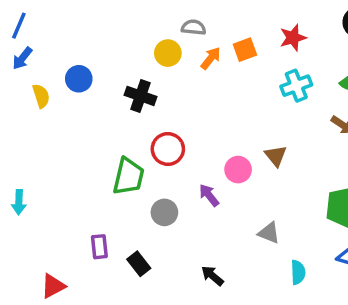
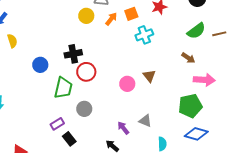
blue circle: (79, 79) -> (40, 65), moved
cyan cross: (296, 86) -> (144, 35), moved
black cross: (140, 96) -> (73, 54), moved, turned -30
purple arrow: (209, 195) -> (123, 128), moved
purple rectangle: (99, 247) -> (57, 124), moved, turned 64

